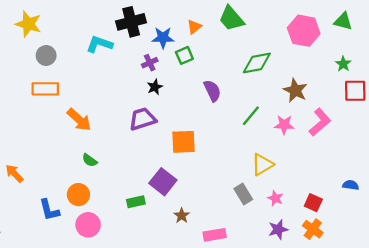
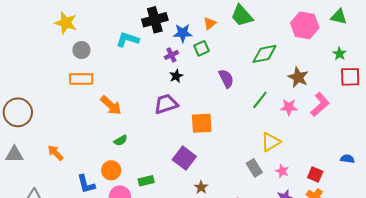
green semicircle: (90, 160) -> (121, 140), turned -64
green rectangle: (136, 202) -> (146, 181), moved

